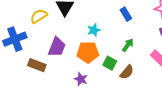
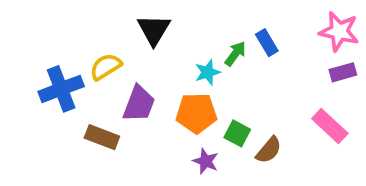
yellow semicircle: (39, 16) -> (106, 67), moved
green arrow: (128, 45) -> (235, 54), moved
purple star: (81, 79) -> (206, 161), moved

